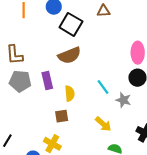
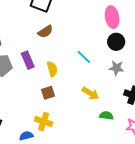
brown semicircle: (69, 55) -> (45, 32), size x0.7
gray star: (123, 100) -> (116, 68), moved

